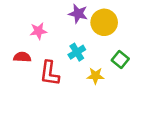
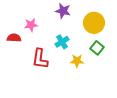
yellow circle: (104, 22) -> (94, 23), moved
red semicircle: (22, 57) -> (14, 38), moved

